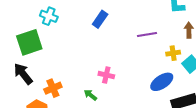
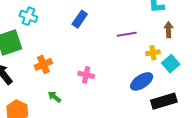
orange cross: (53, 88) -> (43, 64), moved
green arrow: (90, 95) -> (54, 97), moved

